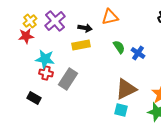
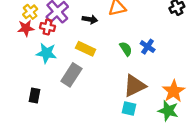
yellow rectangle: (81, 45) -> (86, 49), moved, turned 36
green semicircle: (119, 47) -> (126, 49), moved
red cross: (46, 73) -> (48, 27), moved
black rectangle: (34, 98) -> (34, 95), turned 72

